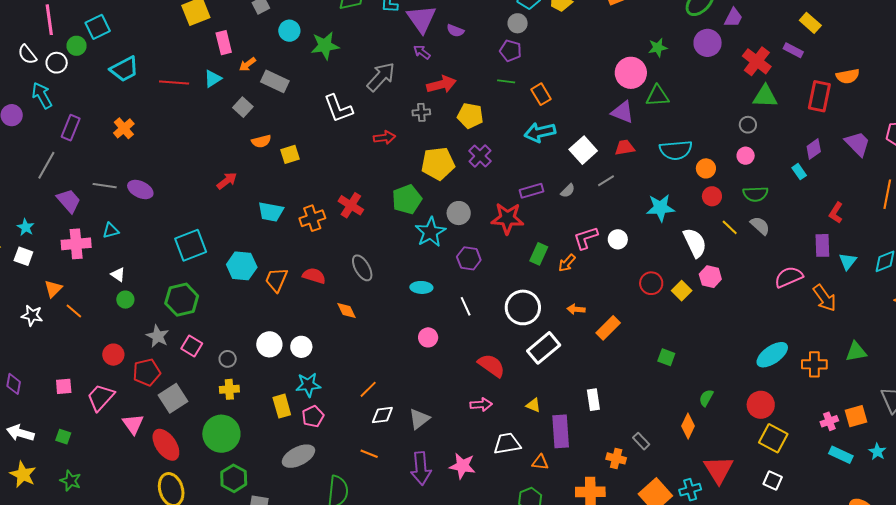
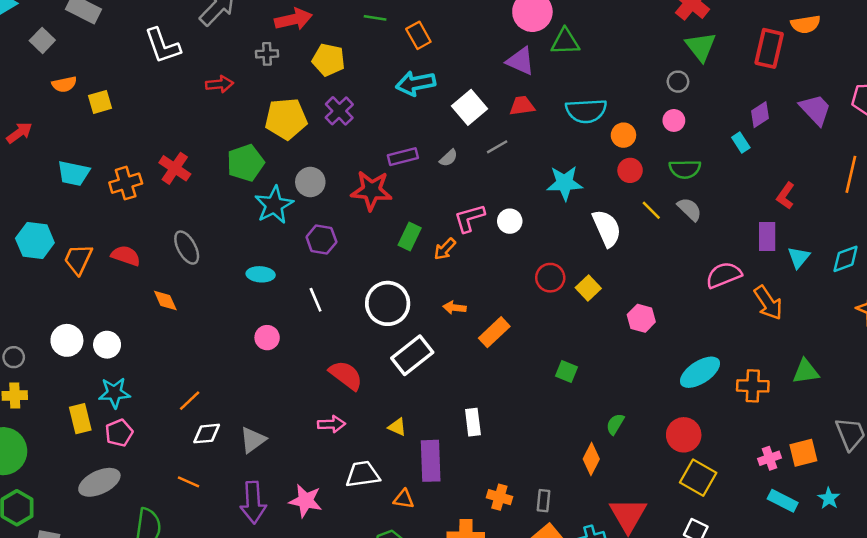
green triangle: (765, 96) -> (701, 47), turned 48
pink hexagon: (710, 277) -> (641, 318), moved
gray rectangle: (641, 441) -> (543, 501), moved, turned 48

